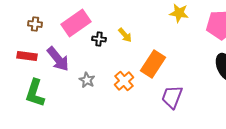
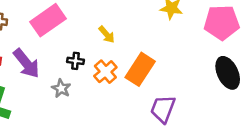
black cross: (99, 39) -> (76, 61), moved
orange cross: (124, 81) -> (105, 72), moved

